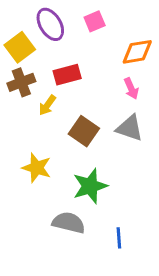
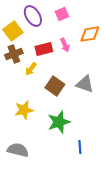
pink arrow: (131, 88) -> (65, 45), moved
yellow star: (37, 168) -> (24, 110), turned -30
gray semicircle: (69, 223) -> (18, 150), moved
blue line: (119, 238) -> (80, 147), moved

